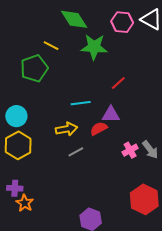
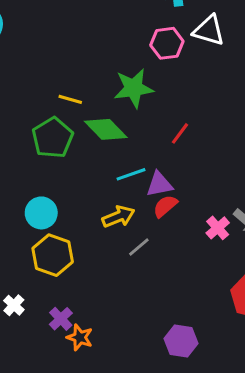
green diamond: (74, 19) -> (106, 129), moved
purple triangle: (111, 115) -> (159, 184), moved
purple cross: (15, 188) -> (61, 319), turned -35

